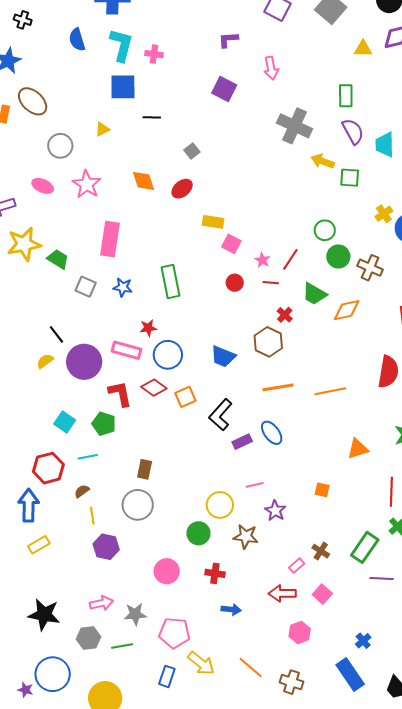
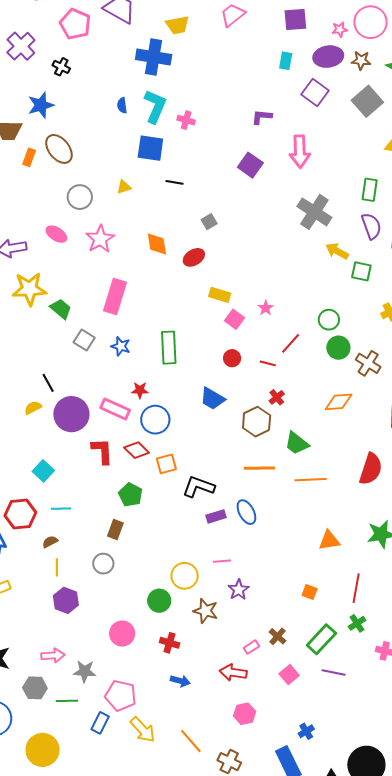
blue semicircle: (77, 40) -> (122, 105), moved, size x0.7
pink arrow: (271, 68) -> (300, 151), size x1.4
pink star: (262, 260) -> (266, 308), moved
green trapezoid: (315, 294) -> (297, 443), moved
blue trapezoid: (223, 357) -> (212, 399), moved
black L-shape: (221, 415) -> (199, 487), turned 60
green pentagon: (104, 424) -> (131, 495), moved
orange square: (322, 490) -> (310, 592), moved
gray circle: (138, 505) -> (103, 564), size x0.7
pink square: (322, 594) -> (289, 675), moved
blue rectangle: (167, 676) -> (100, 723), moved

